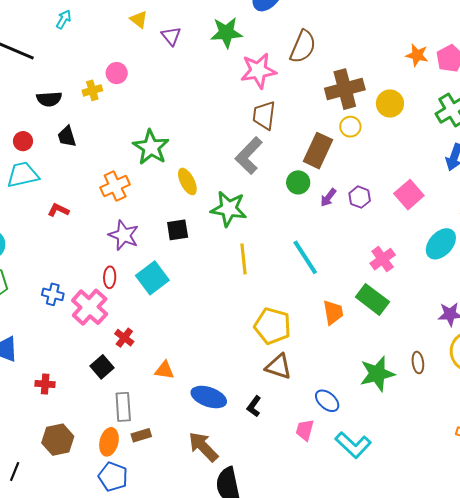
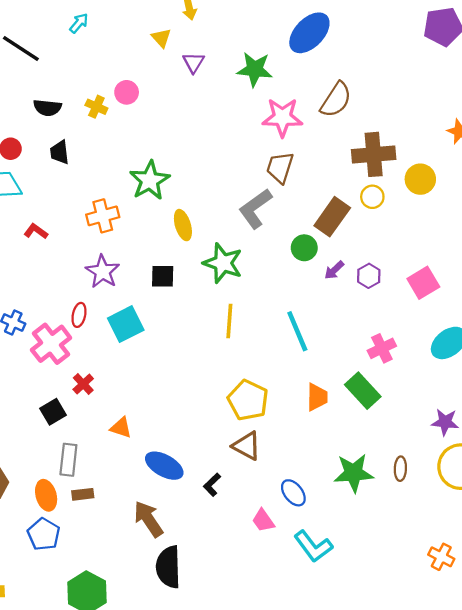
yellow cross: (92, 90) -> (96, 107), turned 30
pink trapezoid: (305, 430) -> (263, 521), turned -60
orange ellipse: (109, 442) -> (46, 495), turned -40

